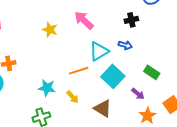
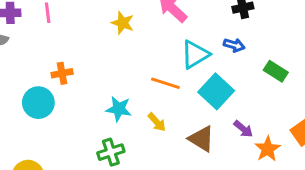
orange line: (79, 71) -> (165, 83), turned 36
green rectangle: (152, 72) -> (276, 71), moved
purple arrow: (138, 94) -> (243, 129), moved

